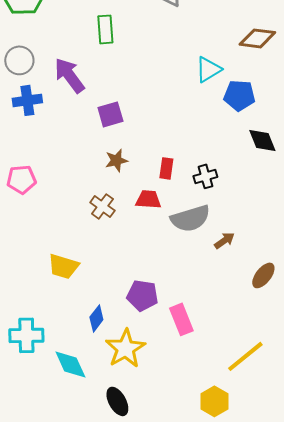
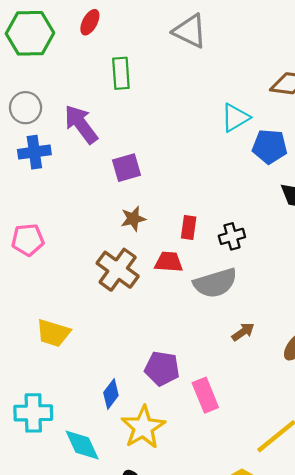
brown cross: (102, 206) -> (118, 270), size x1.5
brown arrow: (224, 240) -> (243, 332), moved
yellow trapezoid: (63, 266) -> (53, 333), moved

